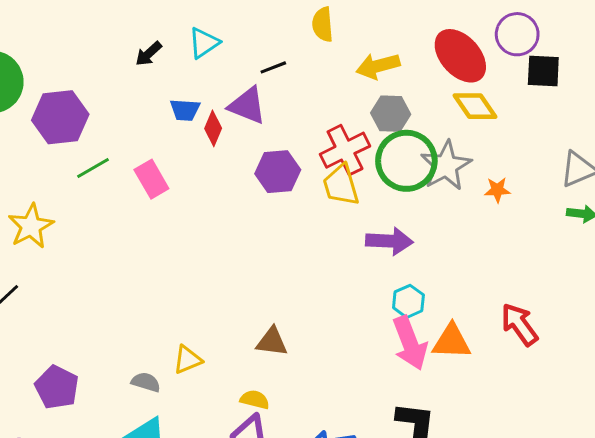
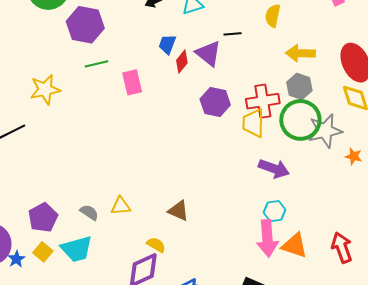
blue trapezoid: (185, 110) -> (167, 44), turned 90
purple pentagon: (57, 387) -> (43, 218), moved

